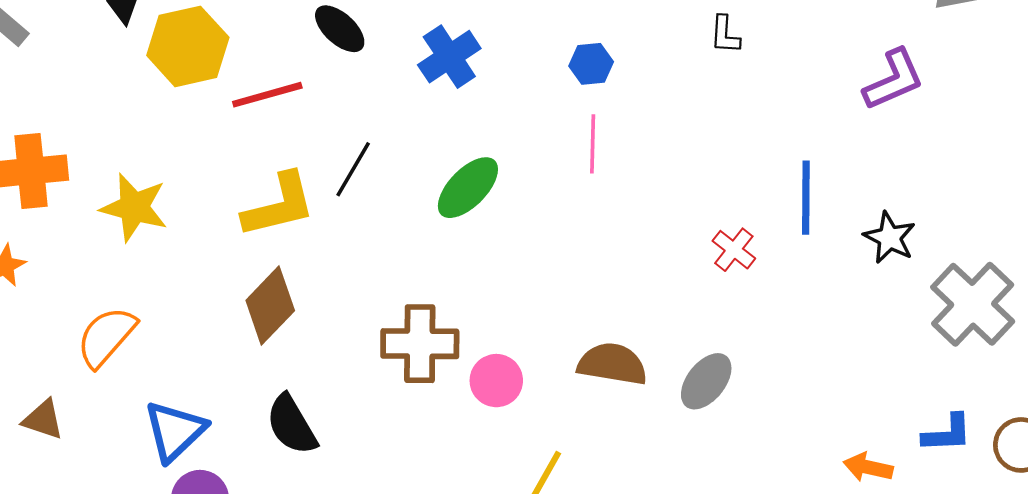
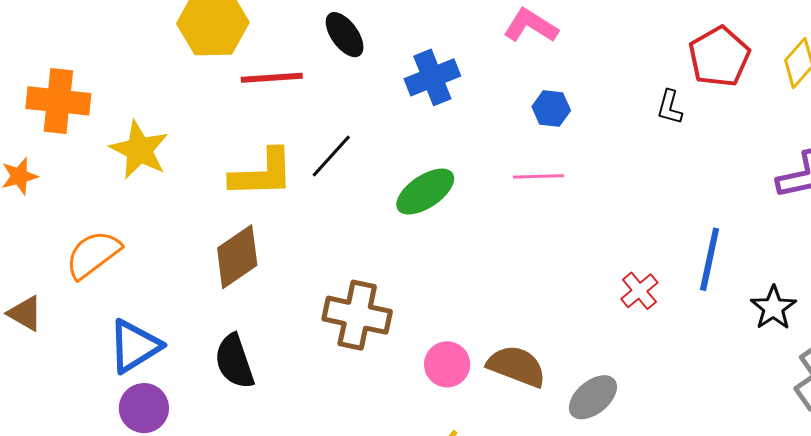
pink line: (593, 144) -> (539, 176), turned 75
pink circle: (496, 381) -> (447, 364), moved

